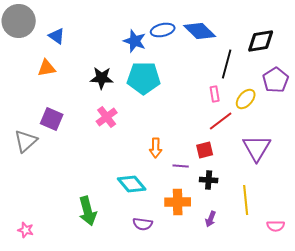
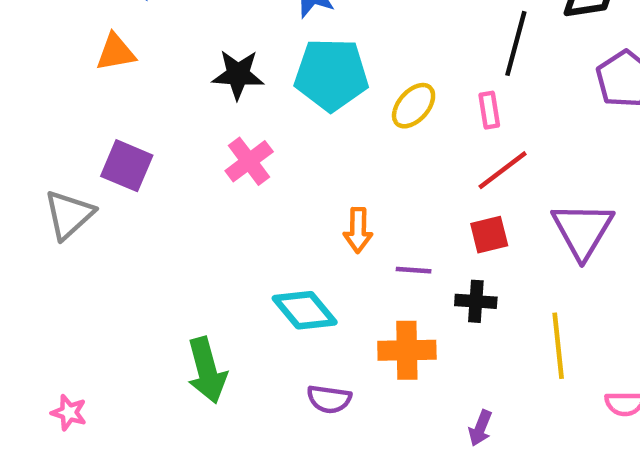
yellow ellipse: (246, 99) -> (414, 106), moved
red square: (205, 150) -> (489, 235), moved
purple arrow: (211, 219) -> (480, 428), moved

